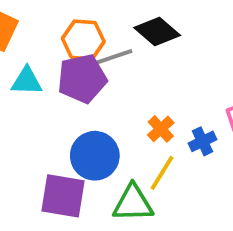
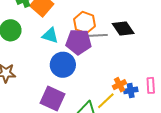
orange cross: (161, 129) -> (119, 85), moved
blue circle: (95, 156) -> (63, 65), moved

